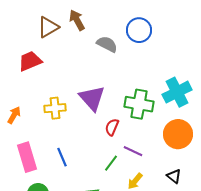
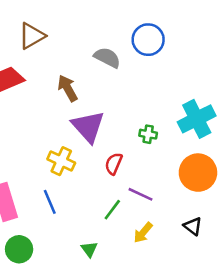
brown arrow: (77, 20) -> (68, 88), moved
green cross: (139, 104) -> (148, 134), size x0.5
yellow cross: (55, 108) -> (61, 161), moved, turned 30

